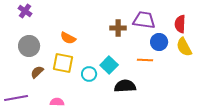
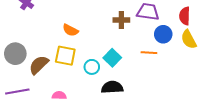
gray circle: (29, 46) -> (15, 54), moved
brown semicircle: (37, 72) -> (39, 65), size x1.5
black semicircle: (125, 86) -> (112, 87), moved

